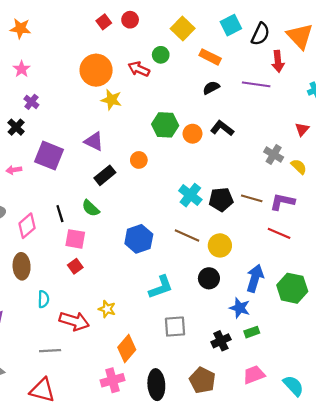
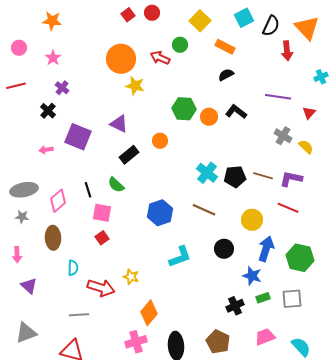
purple line: (256, 84) -> (278, 97), moved
yellow circle: (220, 245) -> (252, 220), moved
gray square: (175, 327) -> (292, 299), moved

